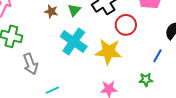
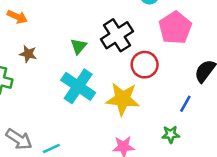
brown star: (51, 11) -> (28, 54), moved
gray arrow: (30, 64) -> (19, 139), moved, turned -35

